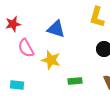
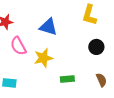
yellow star: (51, 60) -> (43, 58), turned -30

